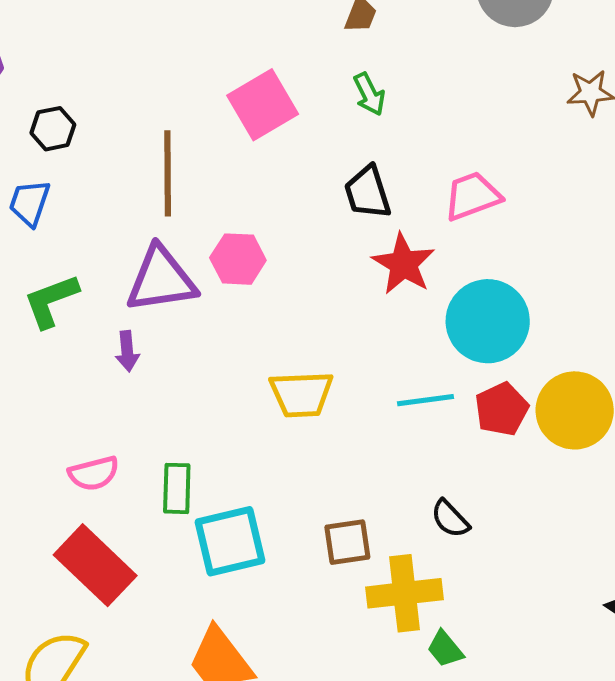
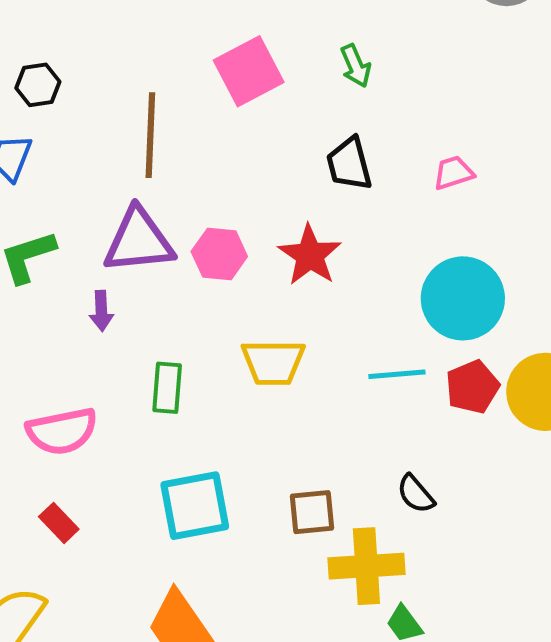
pink trapezoid: (472, 196) -> (454, 173), size x0.7
pink hexagon: (238, 259) -> (219, 254), moved
red star: (403, 264) -> (310, 255), moved
pink semicircle: (94, 473) -> (62, 431), size x1.4
green rectangle: (177, 488) -> (167, 388), moved
red rectangle: (95, 565) -> (59, 523), size x0.5

